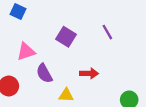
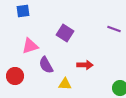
blue square: (18, 11) -> (23, 11), turned -32
purple line: (107, 32) -> (114, 29), moved, turned -40

